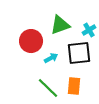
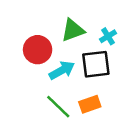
cyan arrow: (51, 58) -> (62, 70), size x1.5
orange rectangle: (74, 86) -> (90, 104), turned 66

